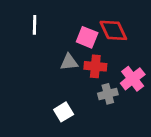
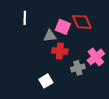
gray triangle: (69, 62) -> (50, 36), moved
red cross: (95, 66) -> (60, 51), moved

